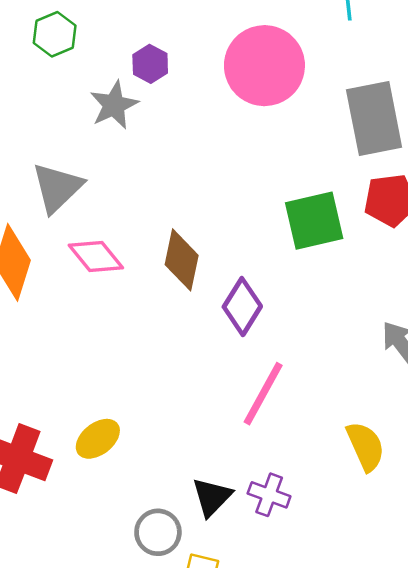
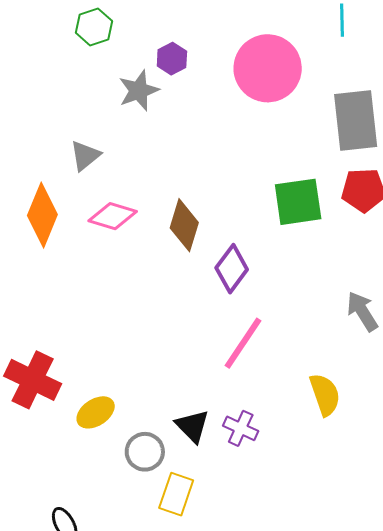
gray triangle: (57, 188) -> (85, 156), size x0.7
pink diamond: (96, 257) -> (113, 216), turned -39
yellow ellipse: (98, 439) -> (96, 412), moved
black triangle: (212, 497) -> (192, 426), turned -33

